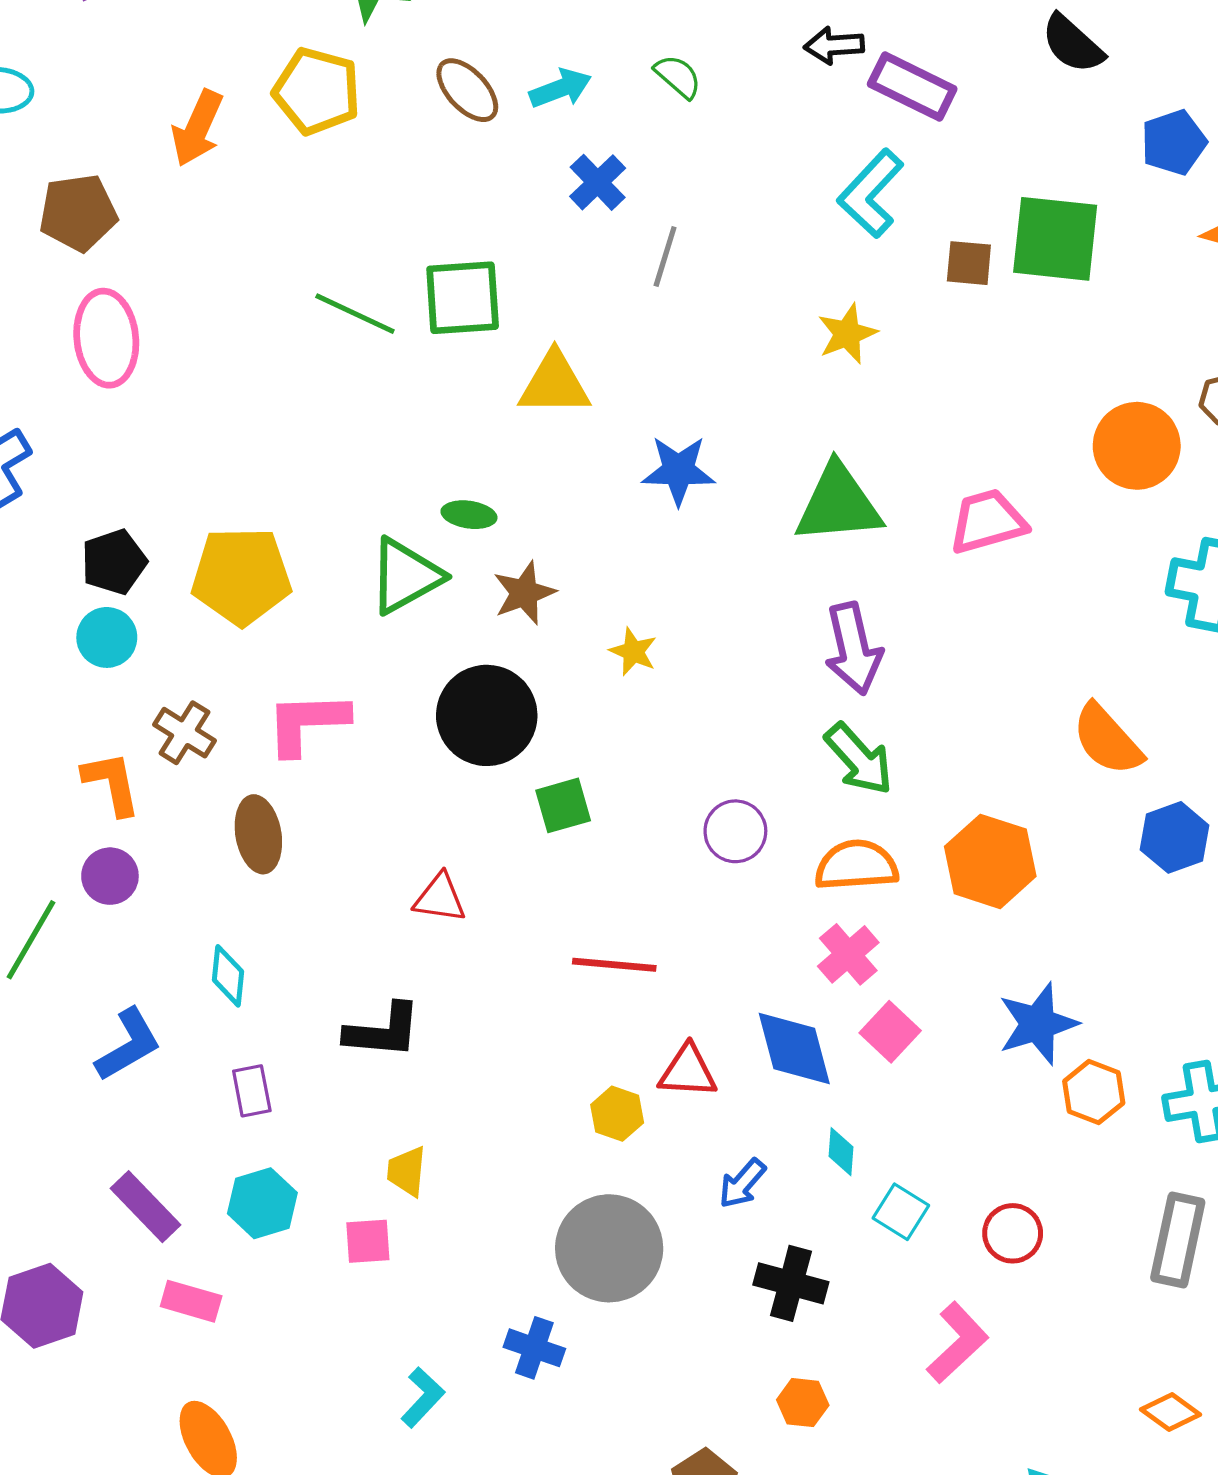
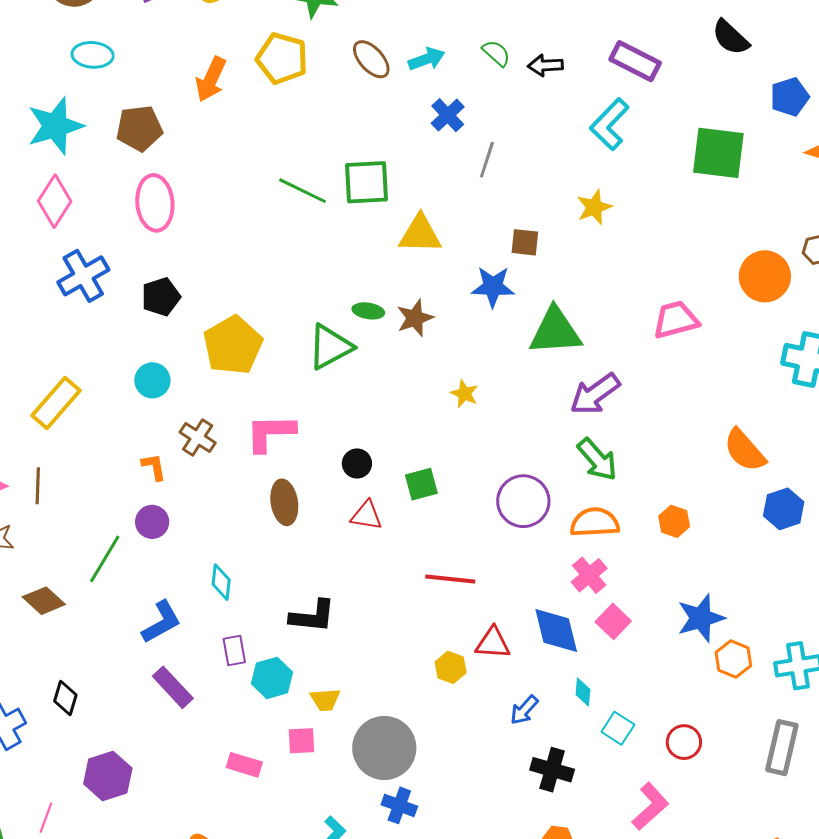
black arrow: (834, 45) -> (545, 65), moved
brown square: (969, 263) -> (525, 242), moved
green triangle: (838, 504) -> (555, 331), moved
black pentagon: (114, 562) -> (161, 297), moved
yellow pentagon: (241, 576) -> (233, 345), turned -30
brown star: (524, 593) -> (415, 318), moved
purple arrow: (853, 649) -> (595, 394), turned 66
black circle: (487, 715) -> (357, 463), moved, size x0.5
orange L-shape: (112, 783) -> (154, 467), size x0.7
purple circle: (735, 831) -> (523, 501), size x1.4
brown ellipse: (258, 834) -> (284, 502), moved
orange hexagon: (990, 861) -> (674, 521), size x0.6
red triangle: (440, 898) -> (366, 516), moved
yellow trapezoid: (407, 1171) -> (325, 700), turned -100
cyan hexagon: (262, 1203) -> (272, 678), moved
purple rectangle: (145, 1207) -> (173, 687), moved
gray circle: (609, 1248) -> (384, 748), moved
pink rectangle: (191, 1301) -> (244, 765), moved

